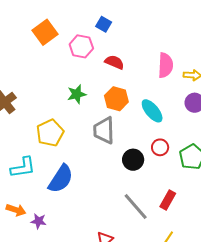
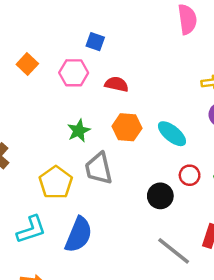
orange square: (45, 32) -> (27, 64), size x0.7
pink semicircle: (166, 65) -> (187, 19), moved
gray trapezoid: (104, 130) -> (99, 168), moved

